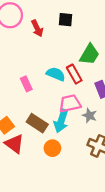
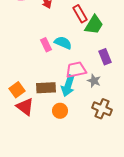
red rectangle: (74, 74) -> (80, 14), moved
pink rectangle: (26, 84) -> (46, 45), moved
brown rectangle: (37, 123) -> (46, 88), turned -36

